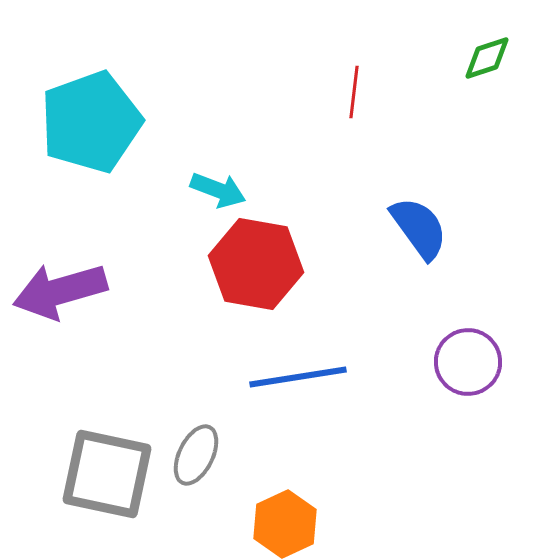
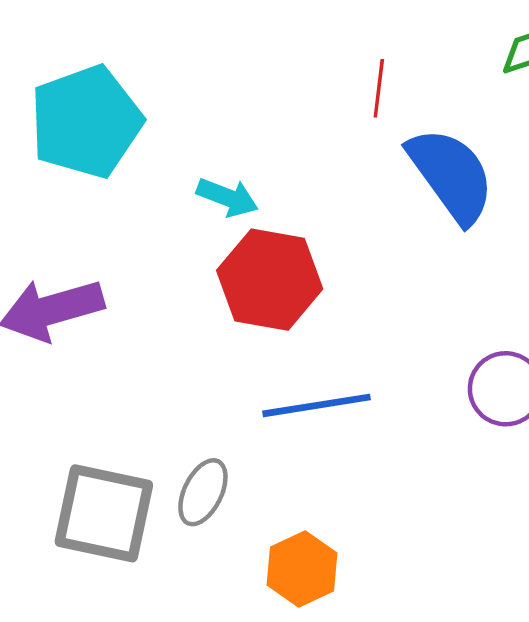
blue semicircle: (419, 228) -> (451, 175), moved, size x1.4

